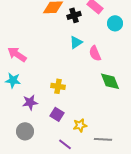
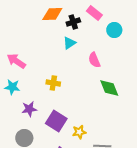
cyan triangle: (76, 42) -> (69, 43), moved
yellow cross: (58, 86) -> (53, 83), moved
purple square: (57, 114) -> (56, 121), size x1.5

